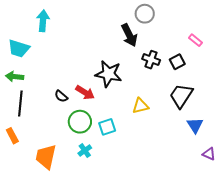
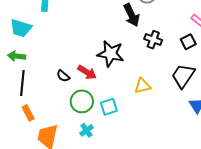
black square: (177, 62) -> (188, 42), moved
orange rectangle: (12, 136) -> (28, 113), moved

